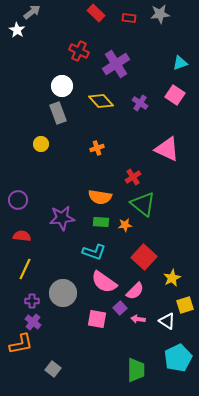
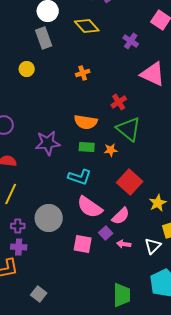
purple cross: (140, 103) -> (131, 41), moved
white triangle: (167, 321) -> (153, 246), turned 42
purple cross: (33, 322) -> (19, 247), turned -35

